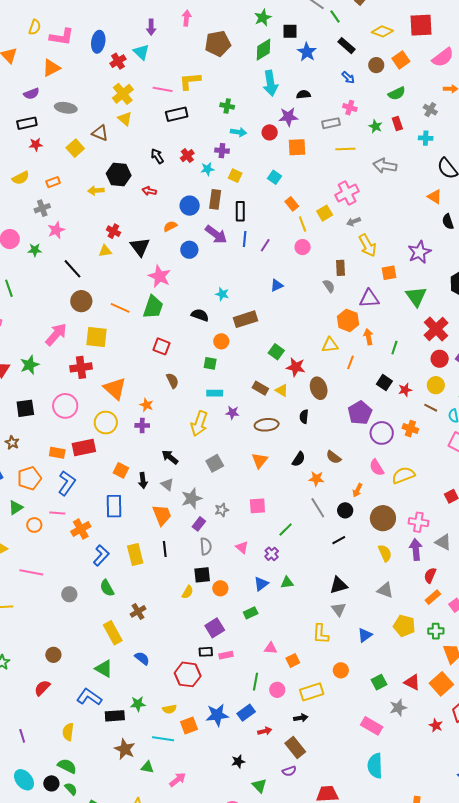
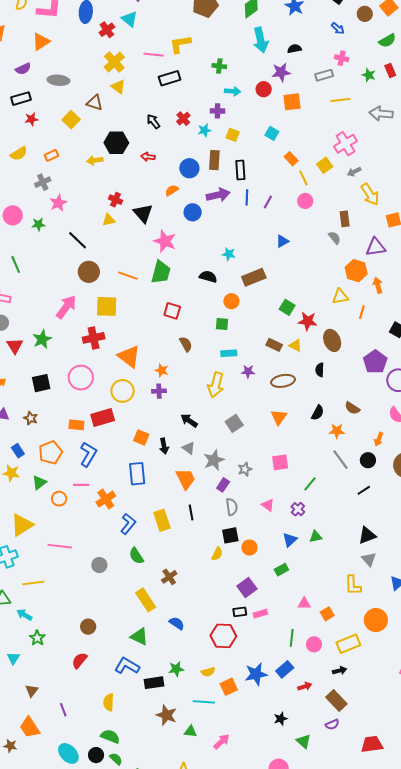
purple arrow: (216, 234) -> (218, 195), turned -45
orange circle: (341, 670) -> (376, 620), size x1.5

